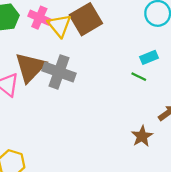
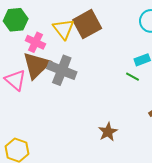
pink cross: (39, 18) -> (35, 42), moved
brown star: (142, 136) -> (108, 132), moved

